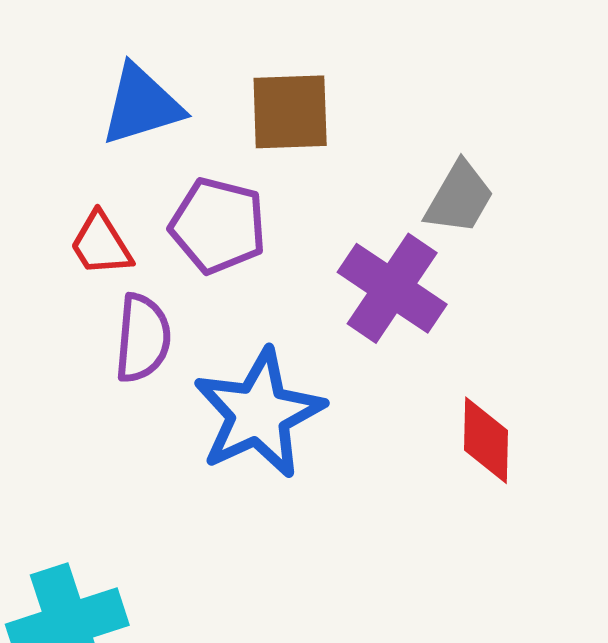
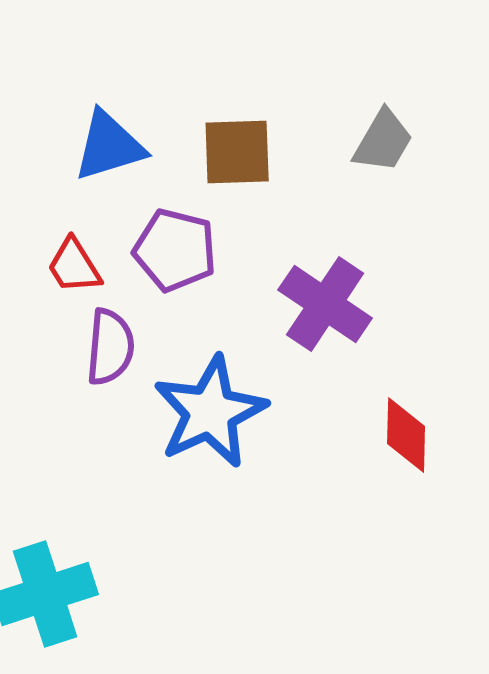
gray trapezoid: (459, 198) -> (383, 141), moved

